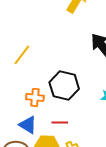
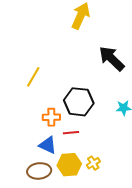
red line: (60, 122) -> (71, 133), moved

